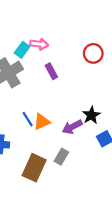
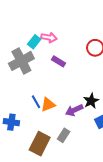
purple rectangle: (51, 71) -> (58, 61), turned -32

